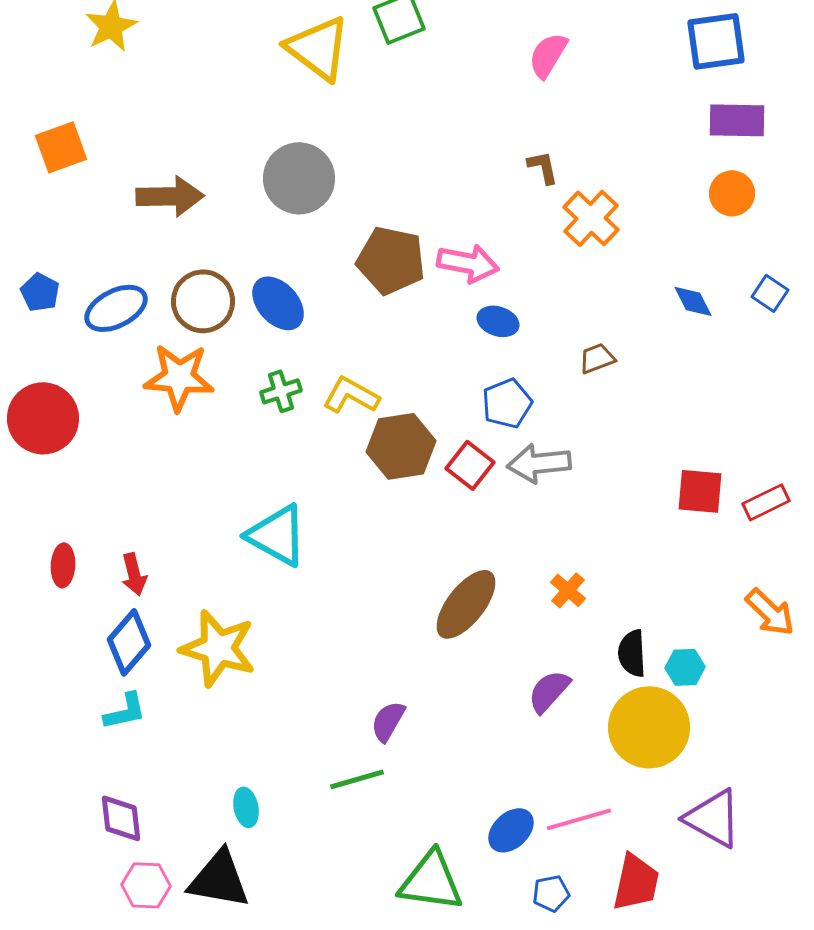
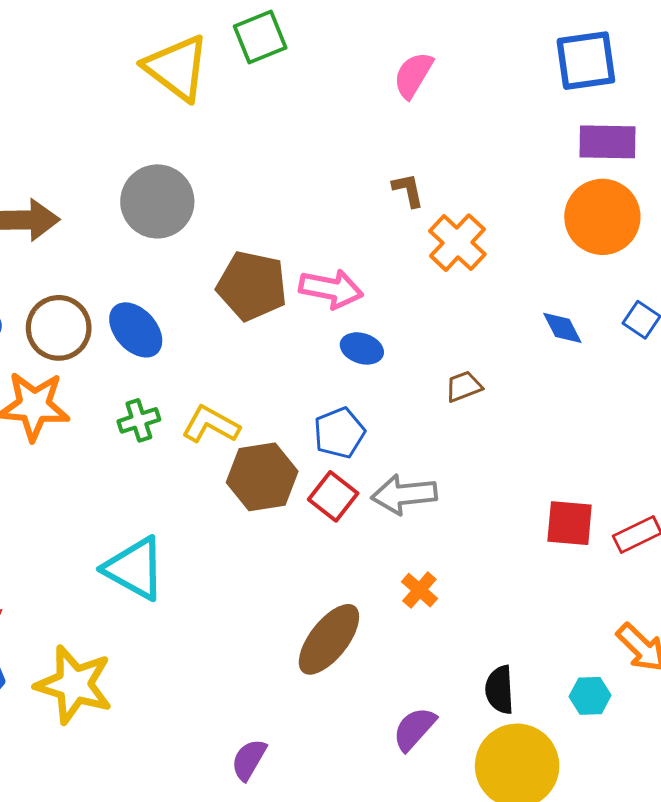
orange circle: (732, 193) -> (602, 217), size x1.6
blue pentagon: (507, 403) -> (339, 433), moved
orange cross: (568, 590) -> (419, 590), moved
cyan hexagon: (685, 667) -> (590, 696), moved

